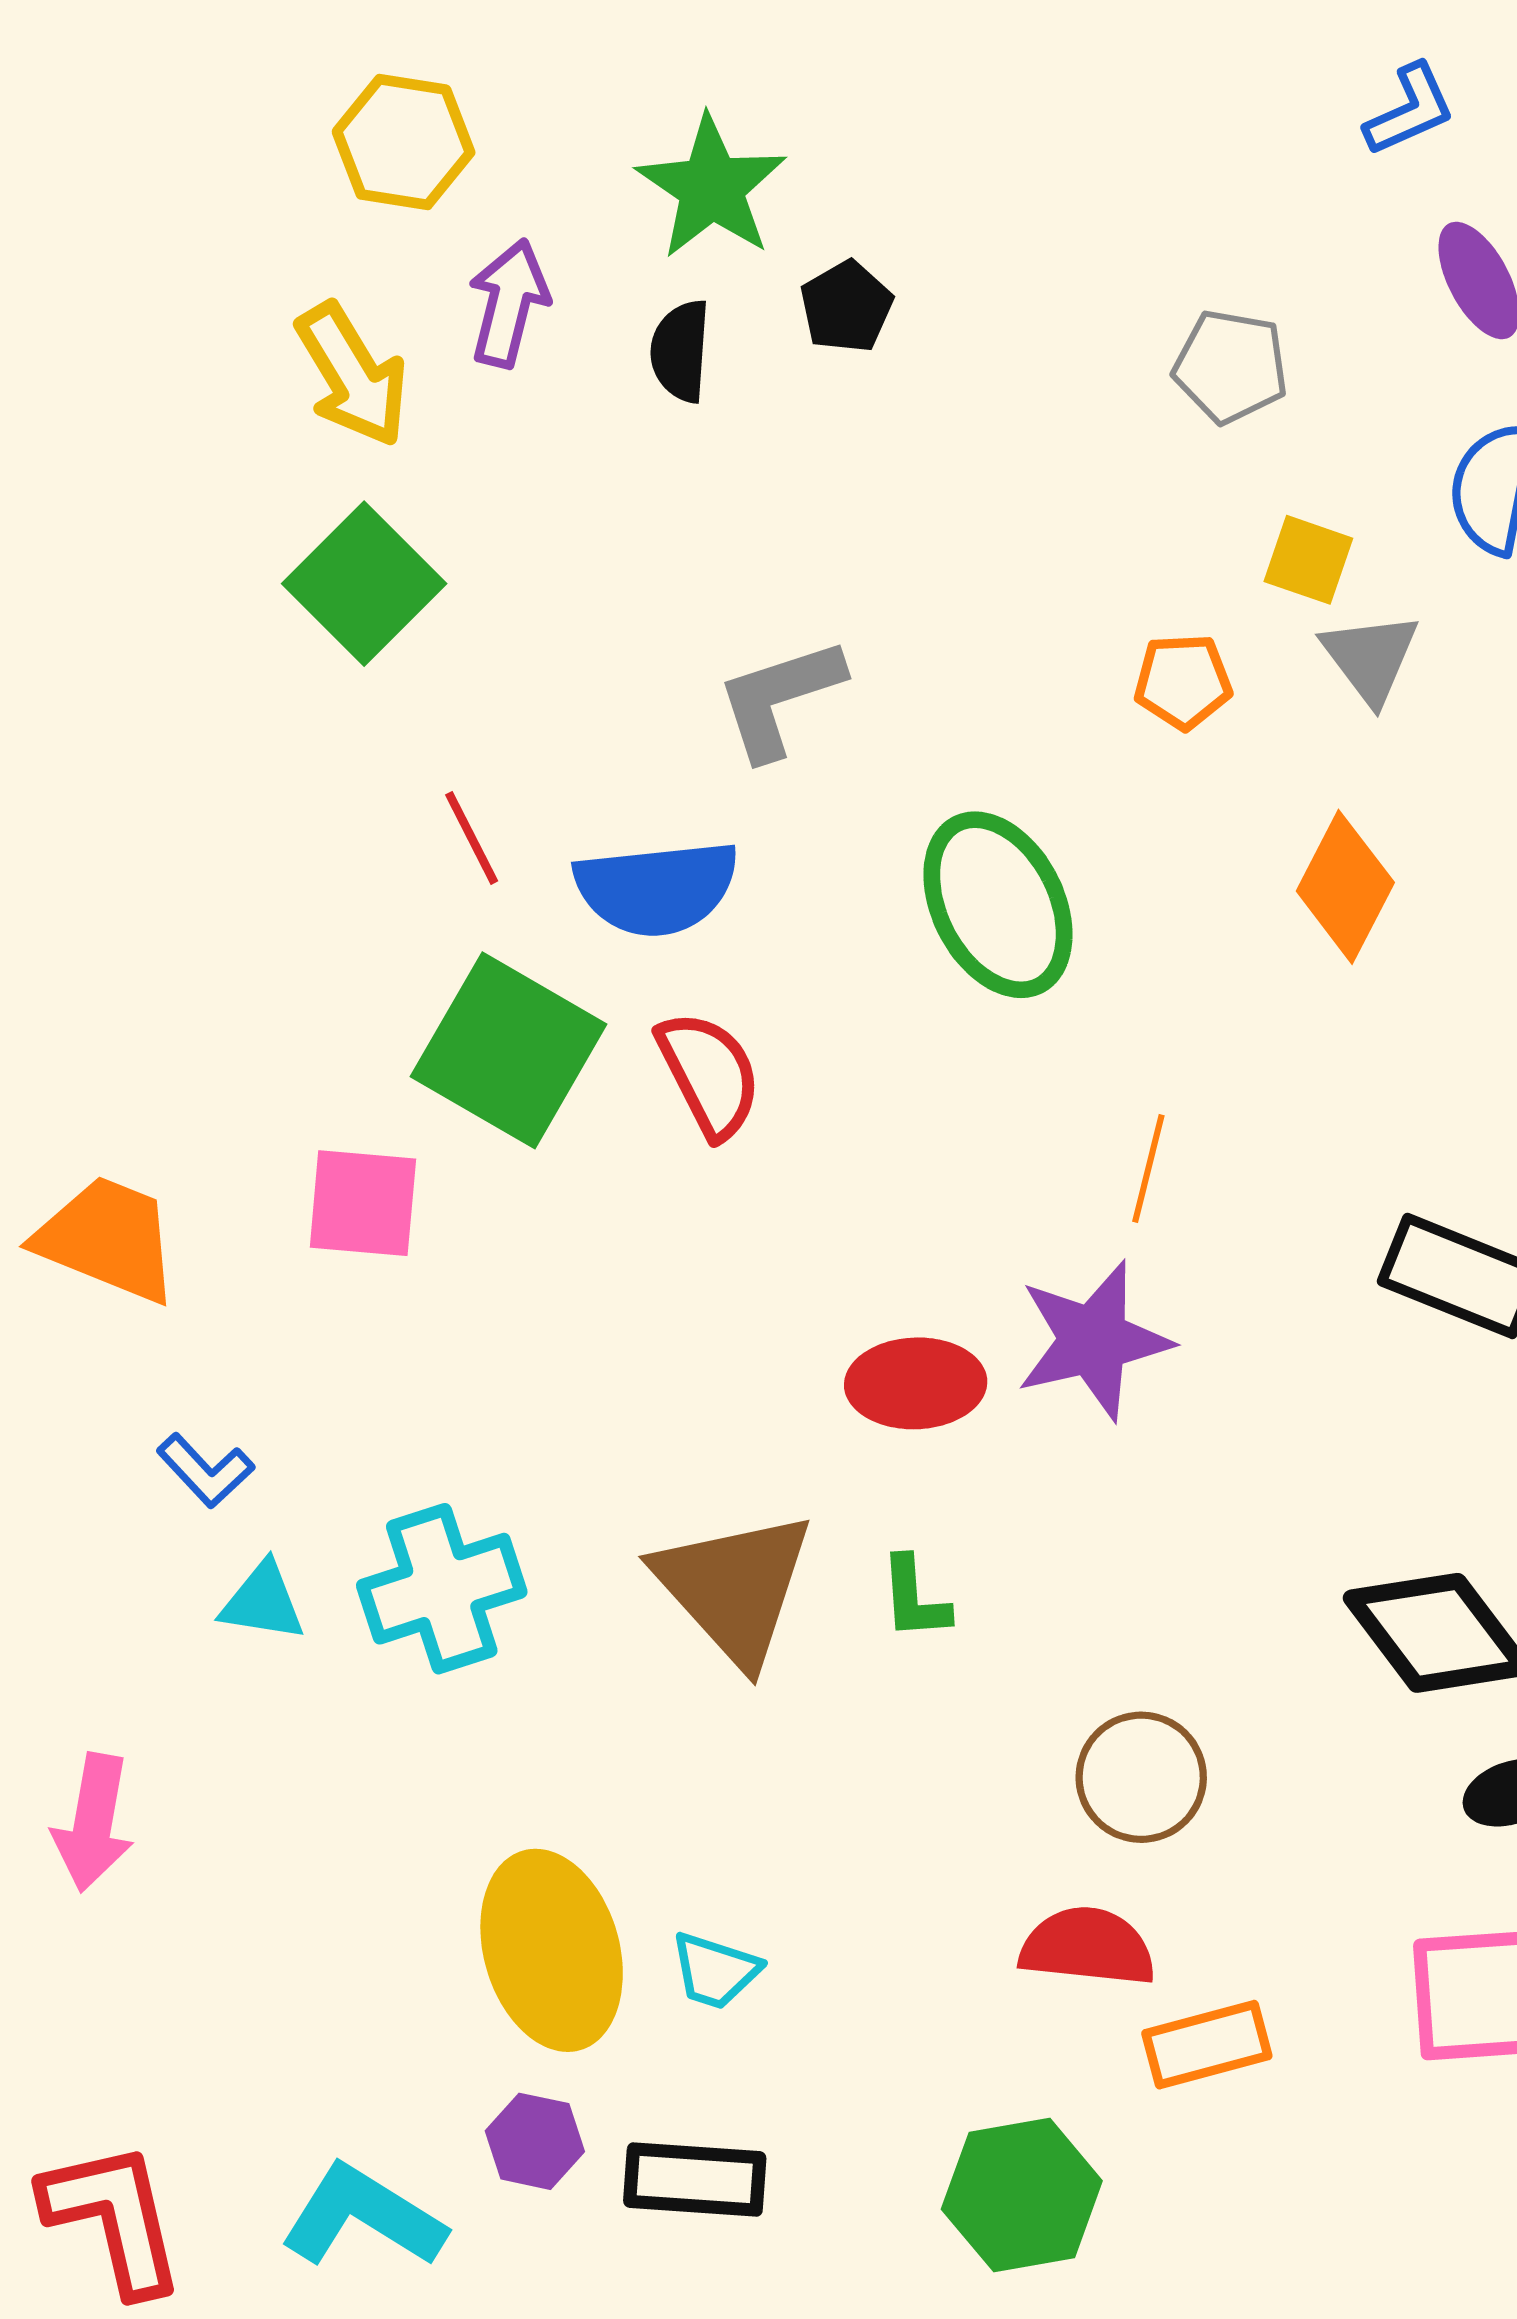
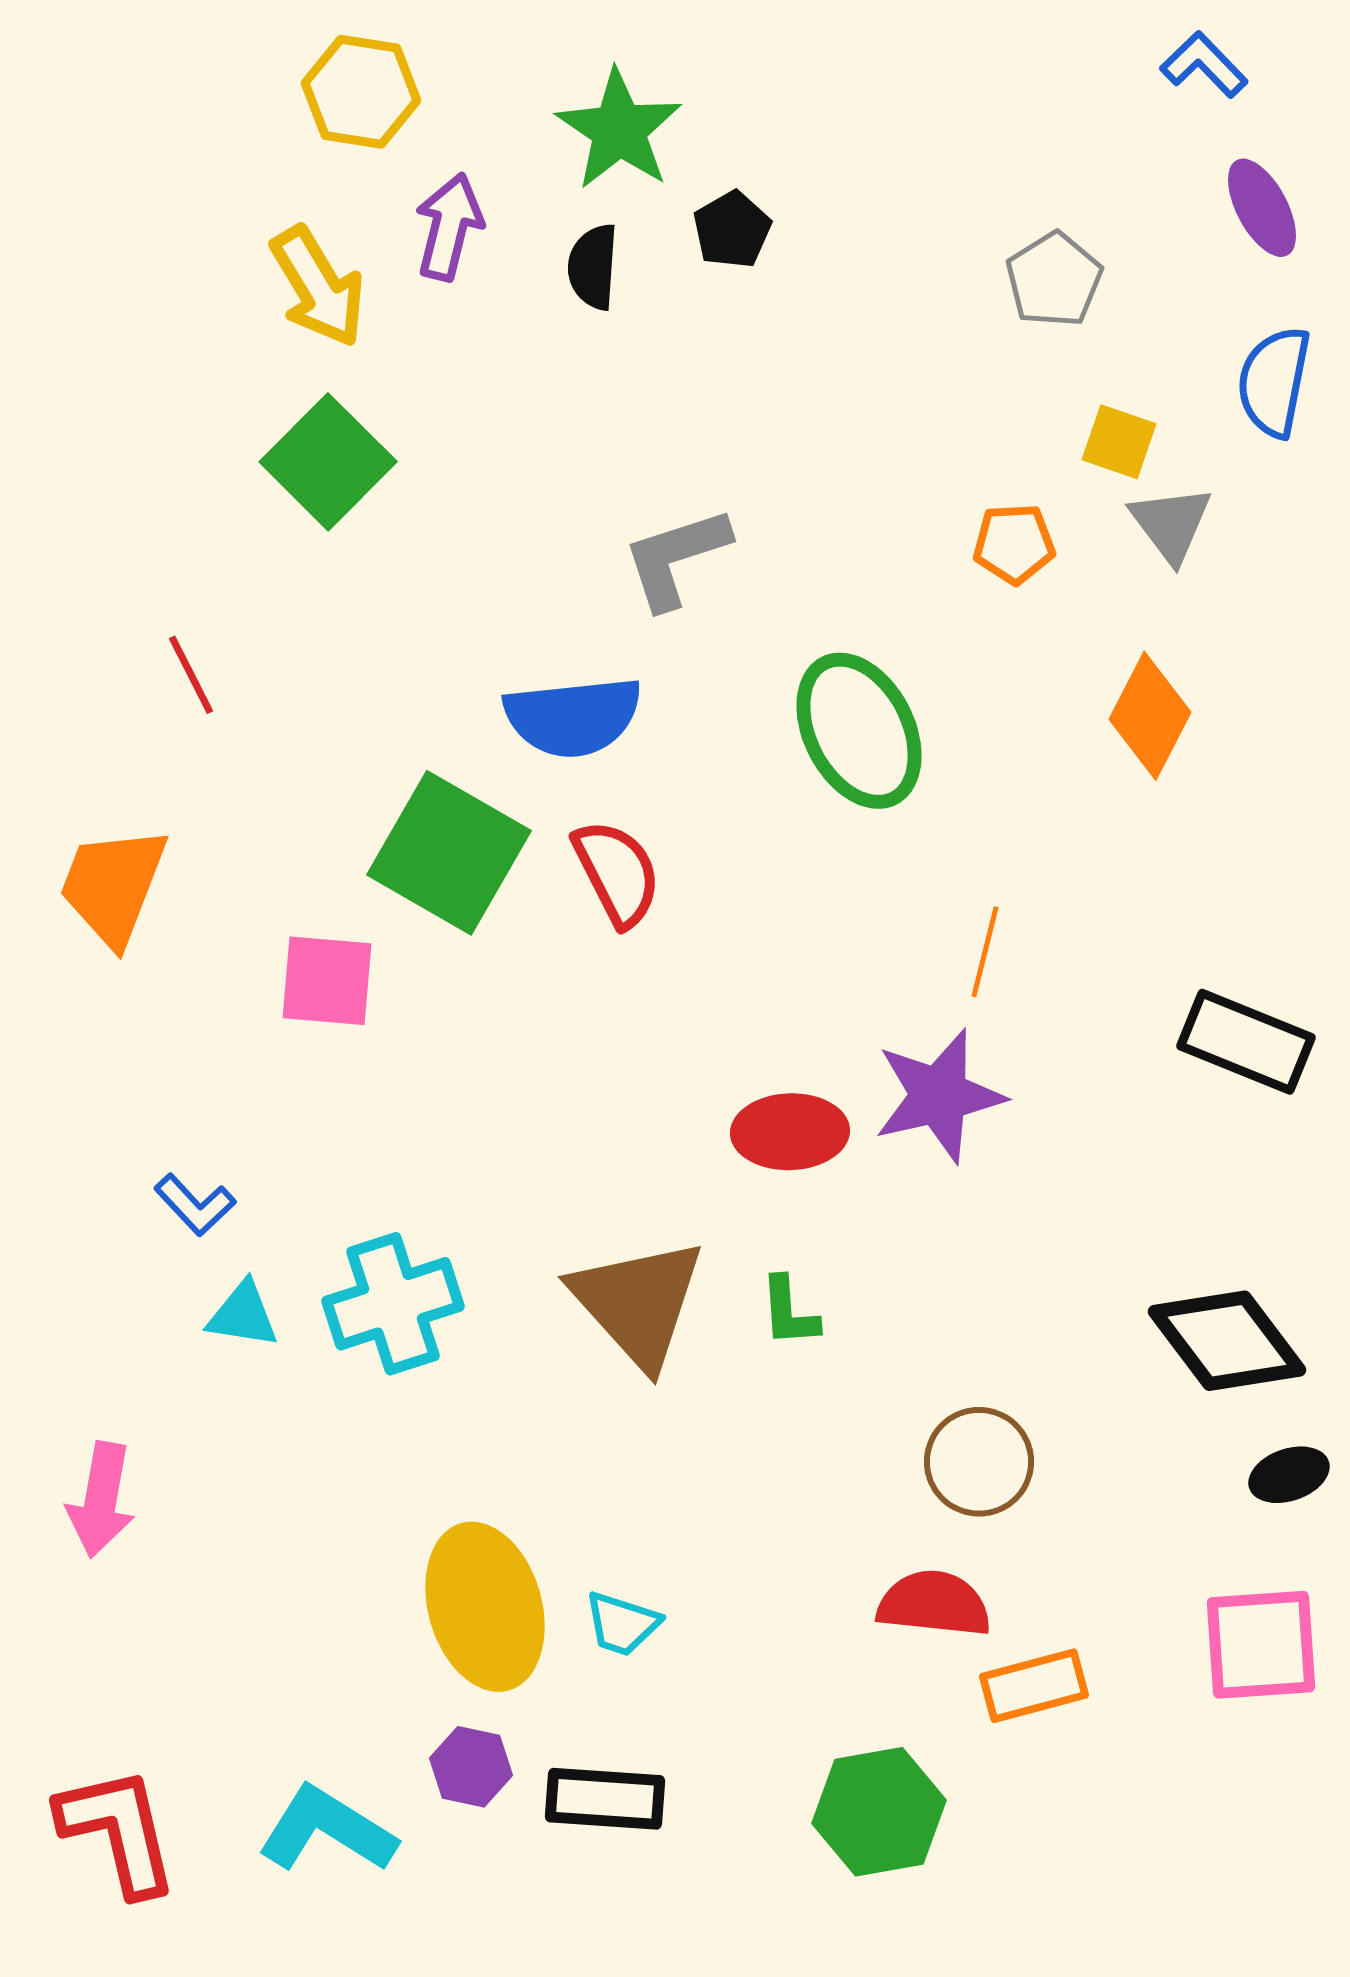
blue L-shape: (1410, 110) -> (1204, 65), turned -110
gray pentagon: (1231, 366) -> (1054, 280), turned 30
red line: (472, 838) -> (191, 675), moved
orange trapezoid: (108, 1239) -> (113, 886), moved, turned -91

